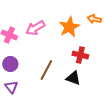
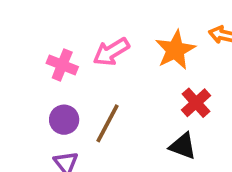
red cross: (80, 55) -> (196, 103), turned 35
brown line: (46, 70) -> (107, 123), moved

